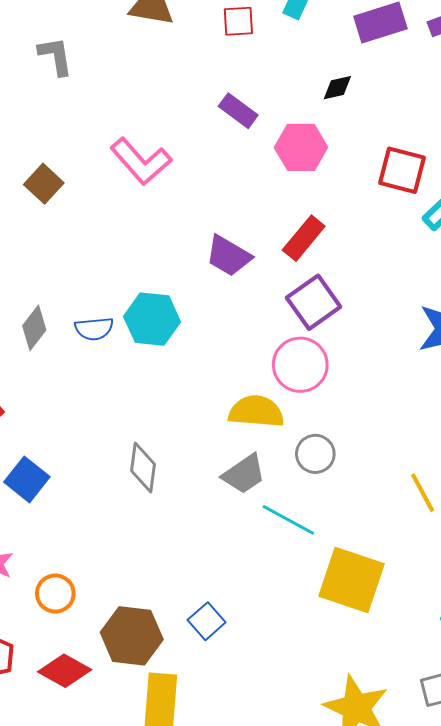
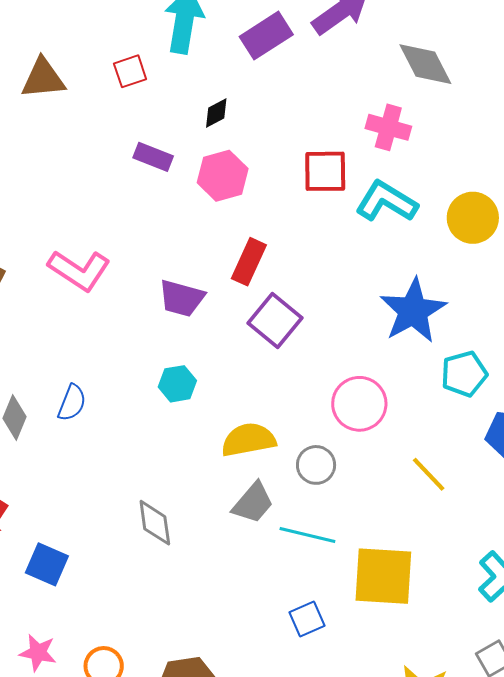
black diamond: (337, 88) -> (216, 113), moved
pink L-shape: (141, 161) -> (79, 270), moved
cyan hexagon: (152, 319) -> (177, 384), moved, size x0.7
blue semicircle: (94, 329) -> (72, 403), turned -48
pink circle: (300, 365) -> (359, 404), moved
blue square: (207, 621) -> (307, 619), moved, turned 33

